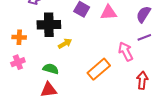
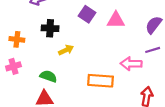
black cross: (49, 25) -> (50, 28), size x0.7
pink arrow: (126, 51) -> (131, 64), turned -66
orange rectangle: (99, 69) -> (100, 81), turned 40

